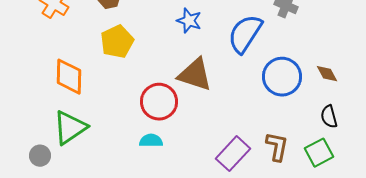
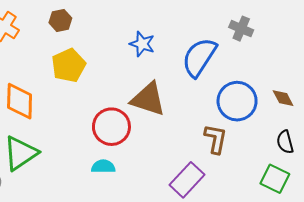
brown L-shape: (277, 147) -> (216, 139), moved
green square: (319, 153) -> (275, 179), turned -36

